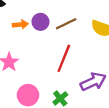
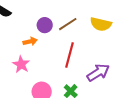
orange arrow: (20, 25) -> (30, 41), moved

